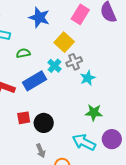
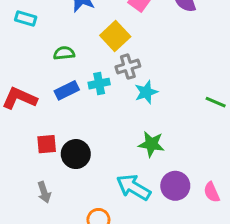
green semicircle: (23, 53) -> (64, 53), moved
cyan cross: (54, 66) -> (99, 84), moved, turned 32
blue rectangle: (34, 81) -> (67, 90), size x0.7
gray arrow: (41, 151) -> (44, 192), moved

